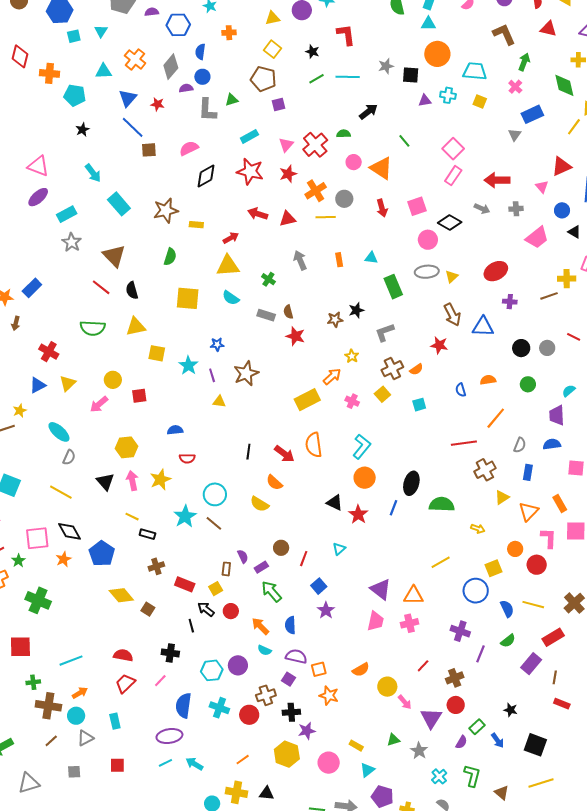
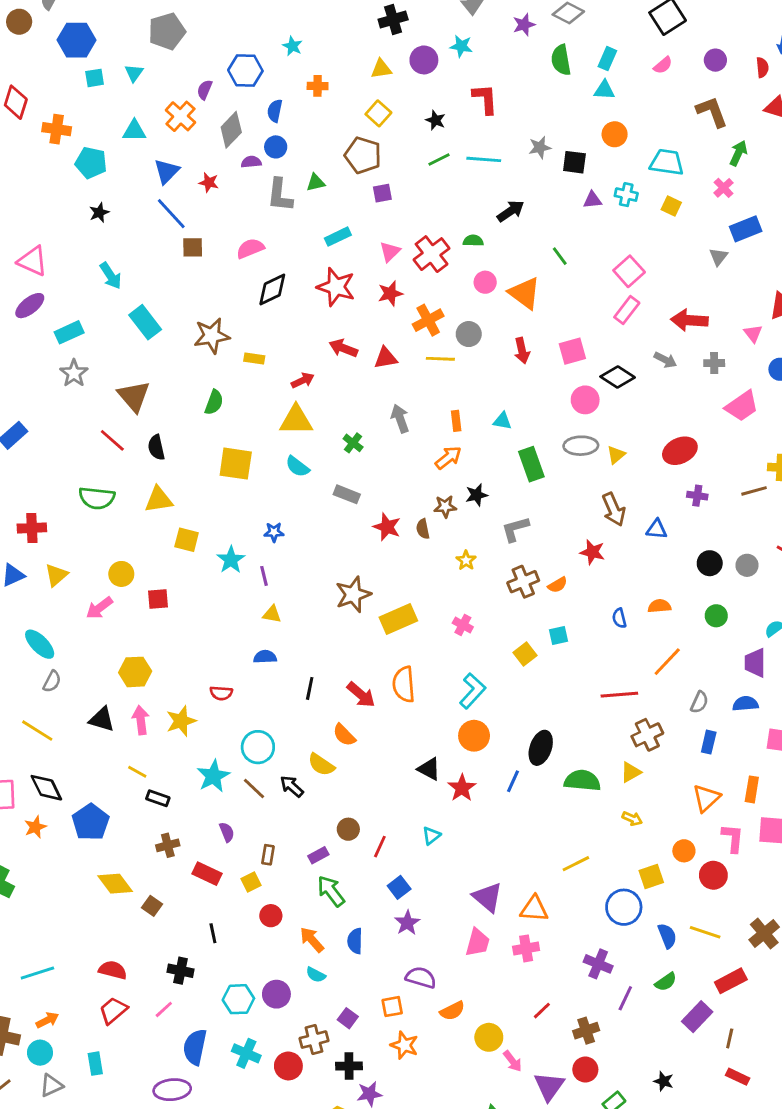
purple semicircle: (152, 12) -> (205, 90), moved, turned -64
orange circle: (437, 54) -> (615, 134), size x0.7
brown semicircle: (288, 312) -> (423, 529), moved
blue triangle: (483, 327) -> (657, 529), size x0.7
red cross: (49, 352) -> (32, 528), turned -36
brown star: (246, 373) -> (353, 594), moved
orange arrow: (332, 376) -> (448, 458), moved
yellow square: (382, 394) -> (525, 654), moved
blue semicircle: (175, 430) -> (265, 657), moved
black triangle: (105, 482) -> (102, 719), turned -36
yellow triangle: (502, 497) -> (631, 772), moved
orange rectangle: (560, 503) -> (752, 789), turned 36
purple semicircle: (243, 556) -> (227, 832), moved
black arrow: (206, 609) -> (292, 786), moved
purple semicircle: (296, 656) -> (421, 977), moved

